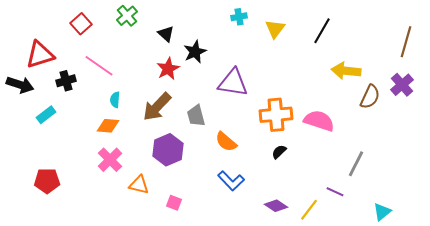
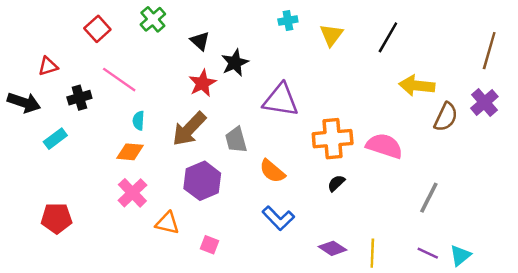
red triangle: (40, 55) -> (48, 66), size x0.6
purple line: (335, 192) -> (428, 253), moved
yellow line: (309, 210) -> (372, 253), turned -35

